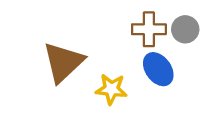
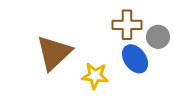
gray circle: (185, 29) -> (158, 37), moved

